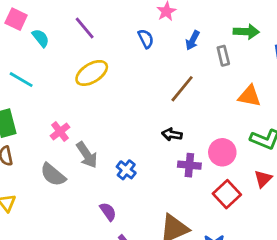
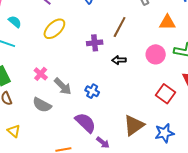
cyan semicircle: (41, 38) -> (15, 22), moved
pink circle: (222, 152) -> (156, 54), moved
purple cross: (189, 165) -> (95, 43), moved
purple semicircle: (108, 212) -> (85, 123), size x1.6

